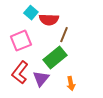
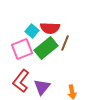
cyan square: (31, 13) -> (32, 31), moved
green rectangle: (55, 58) -> (46, 48), moved

